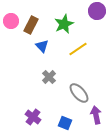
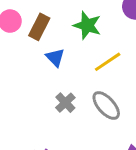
green star: (64, 24) -> (87, 25), turned -30
gray ellipse: (79, 93) -> (106, 106), moved

